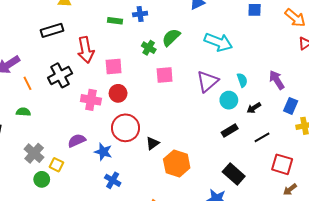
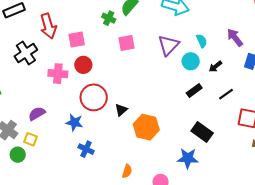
purple semicircle: (77, 141) -> (37, 114), moved

